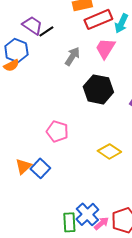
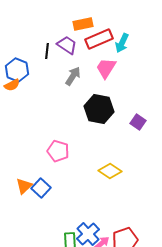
purple trapezoid: (32, 25) -> (67, 45), moved
black line: (46, 31) -> (47, 51), turned -49

